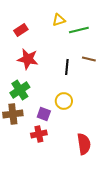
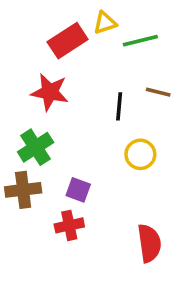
red rectangle: (21, 30) -> (68, 41), moved, size x1.5
yellow circle: (64, 101) -> (140, 154), moved

